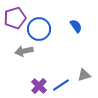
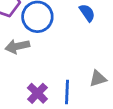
blue line: (61, 85) -> (67, 92), turned -54

